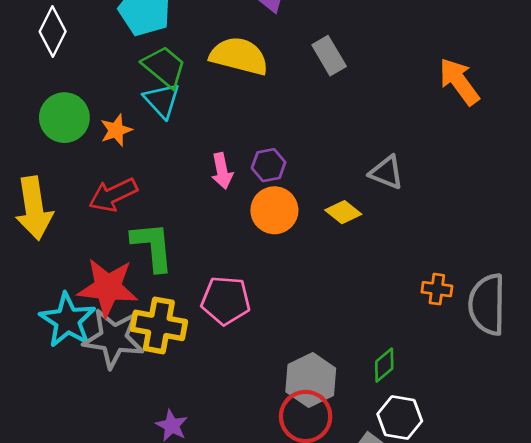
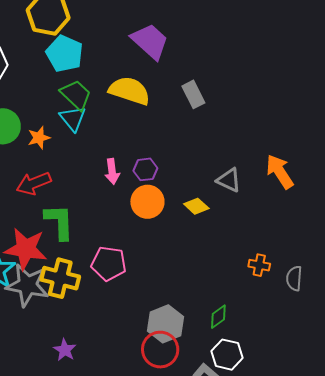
orange arrow: (459, 81) -> (280, 172), moved
gray semicircle: (487, 304) -> (294, 278), size x0.6

